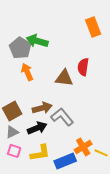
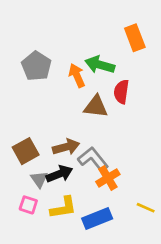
green arrow: (37, 41) -> (100, 65), moved
orange arrow: (27, 72) -> (77, 76), moved
gray triangle: (12, 132) -> (39, 179), moved, turned -40
orange cross: (83, 147) -> (108, 178), moved

